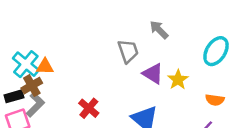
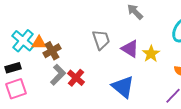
gray trapezoid: (128, 51) -> (101, 40), moved
brown cross: (32, 86) -> (52, 51), moved
gray L-shape: (35, 105) -> (58, 75), moved

